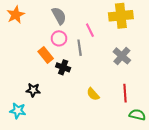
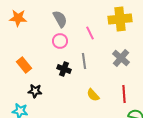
orange star: (16, 15) -> (18, 18), turned 30
gray line: (80, 48) -> (84, 61), moved
orange rectangle: (46, 55) -> (24, 65), moved

